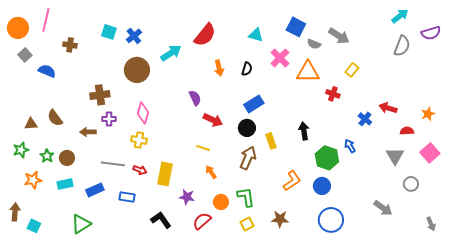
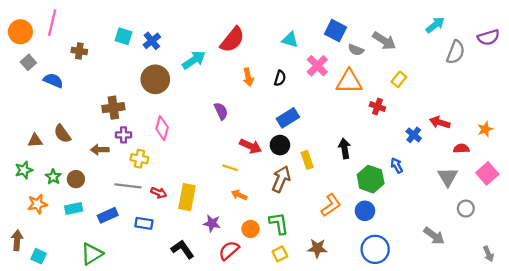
cyan arrow: (400, 16) -> (435, 25), moved
red arrow: (213, 120) -> (250, 146), moved
yellow cross: (139, 140) -> (139, 159), moved
orange arrow: (211, 172) -> (239, 195), turned -32

